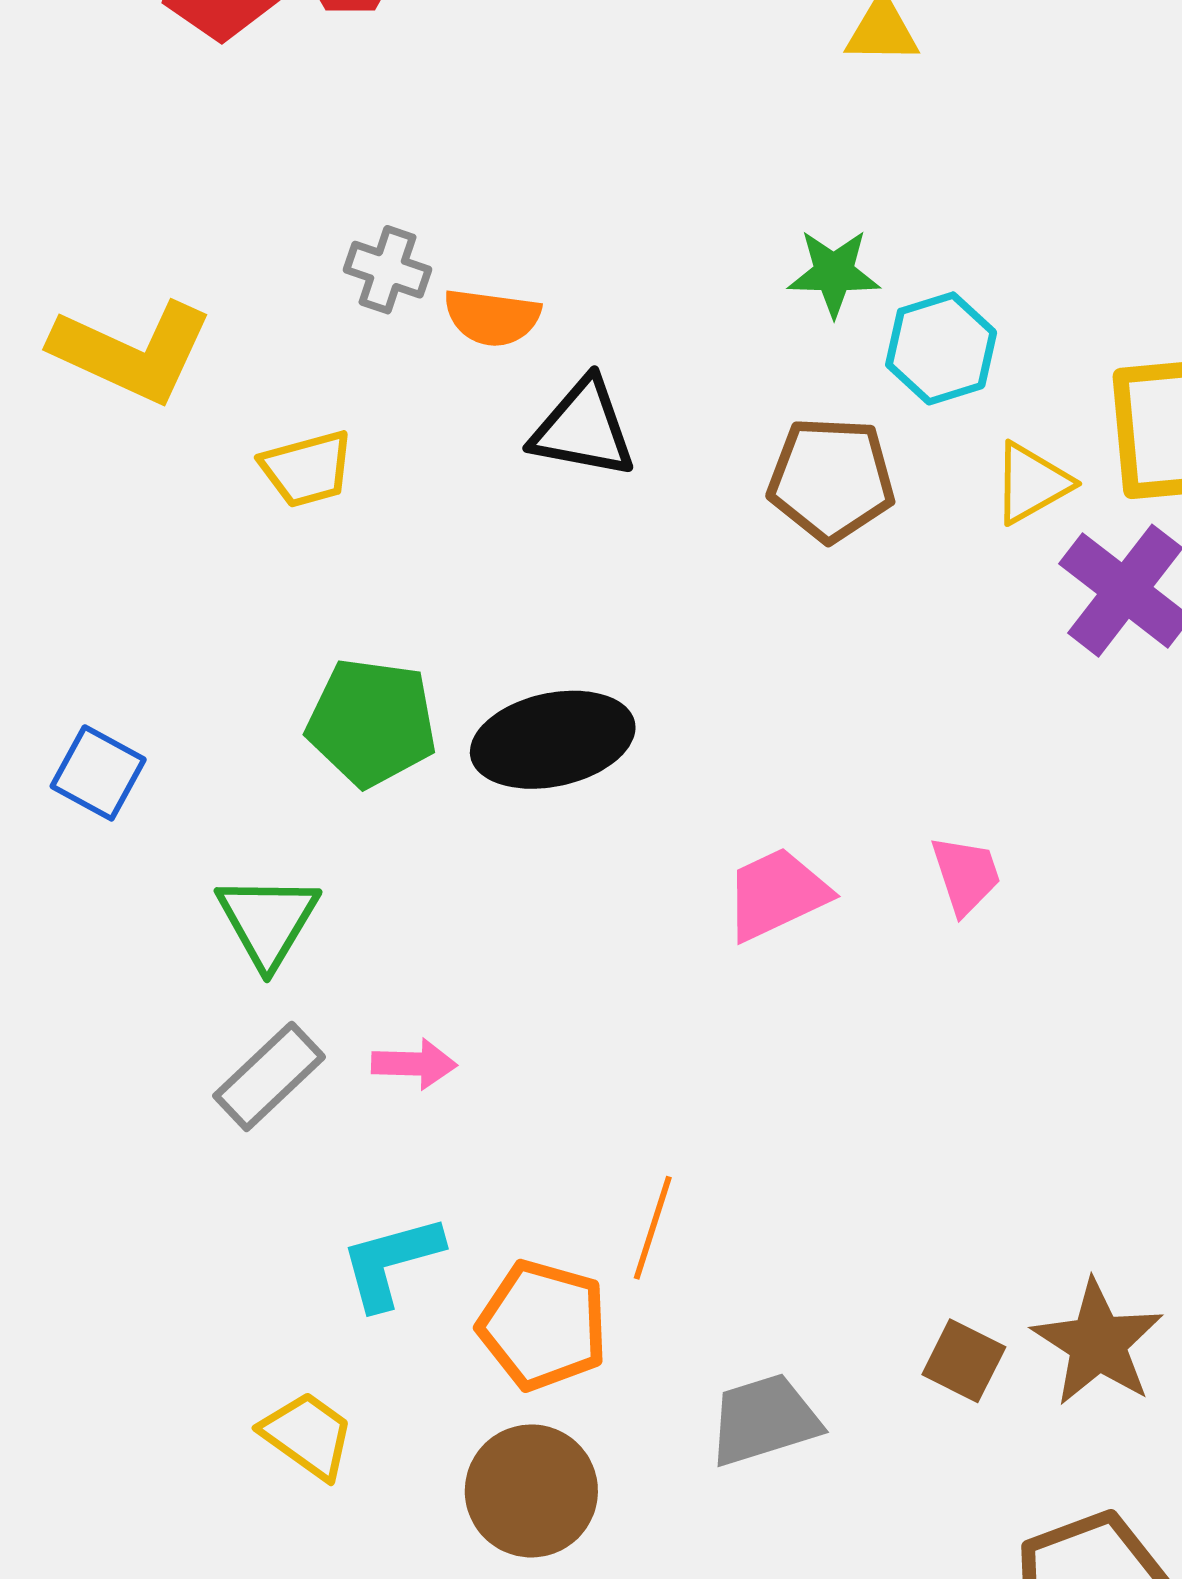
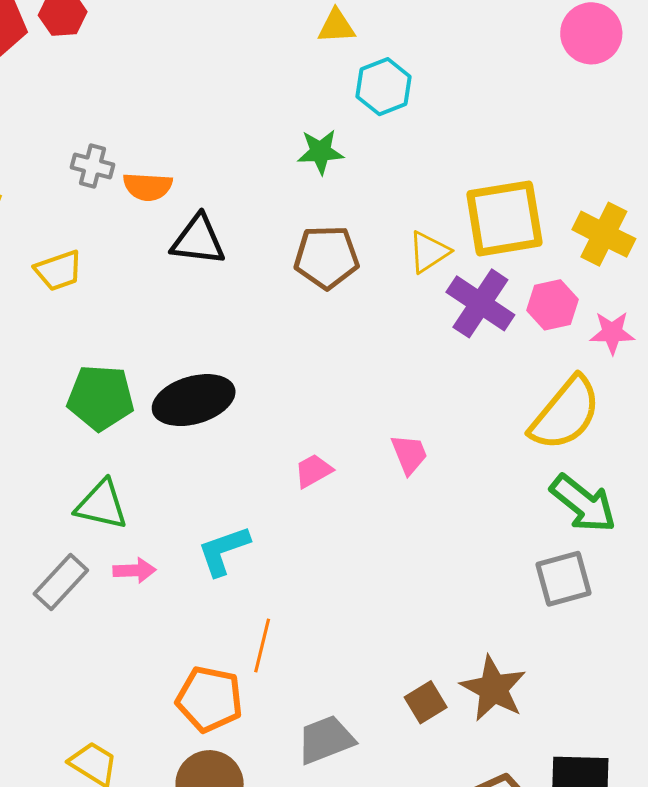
cyan hexagon: (941, 348) -> (384, 87), moved
pink trapezoid: (777, 894) -> (313, 471), size x0.7
green triangle: (268, 921) -> (102, 505), moved, turned -44
cyan L-shape: (391, 1262) -> (224, 551), moved
brown square: (964, 1361) -> (426, 702), turned 36

